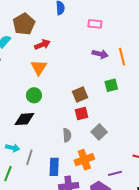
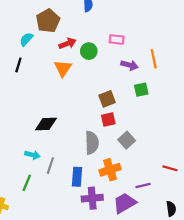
pink rectangle: (95, 24) -> (117, 39), moved
purple arrow: (100, 54) -> (129, 65), moved
green circle: (34, 95) -> (89, 51), moved
gray semicircle: (67, 135) -> (92, 143), size x1.5

